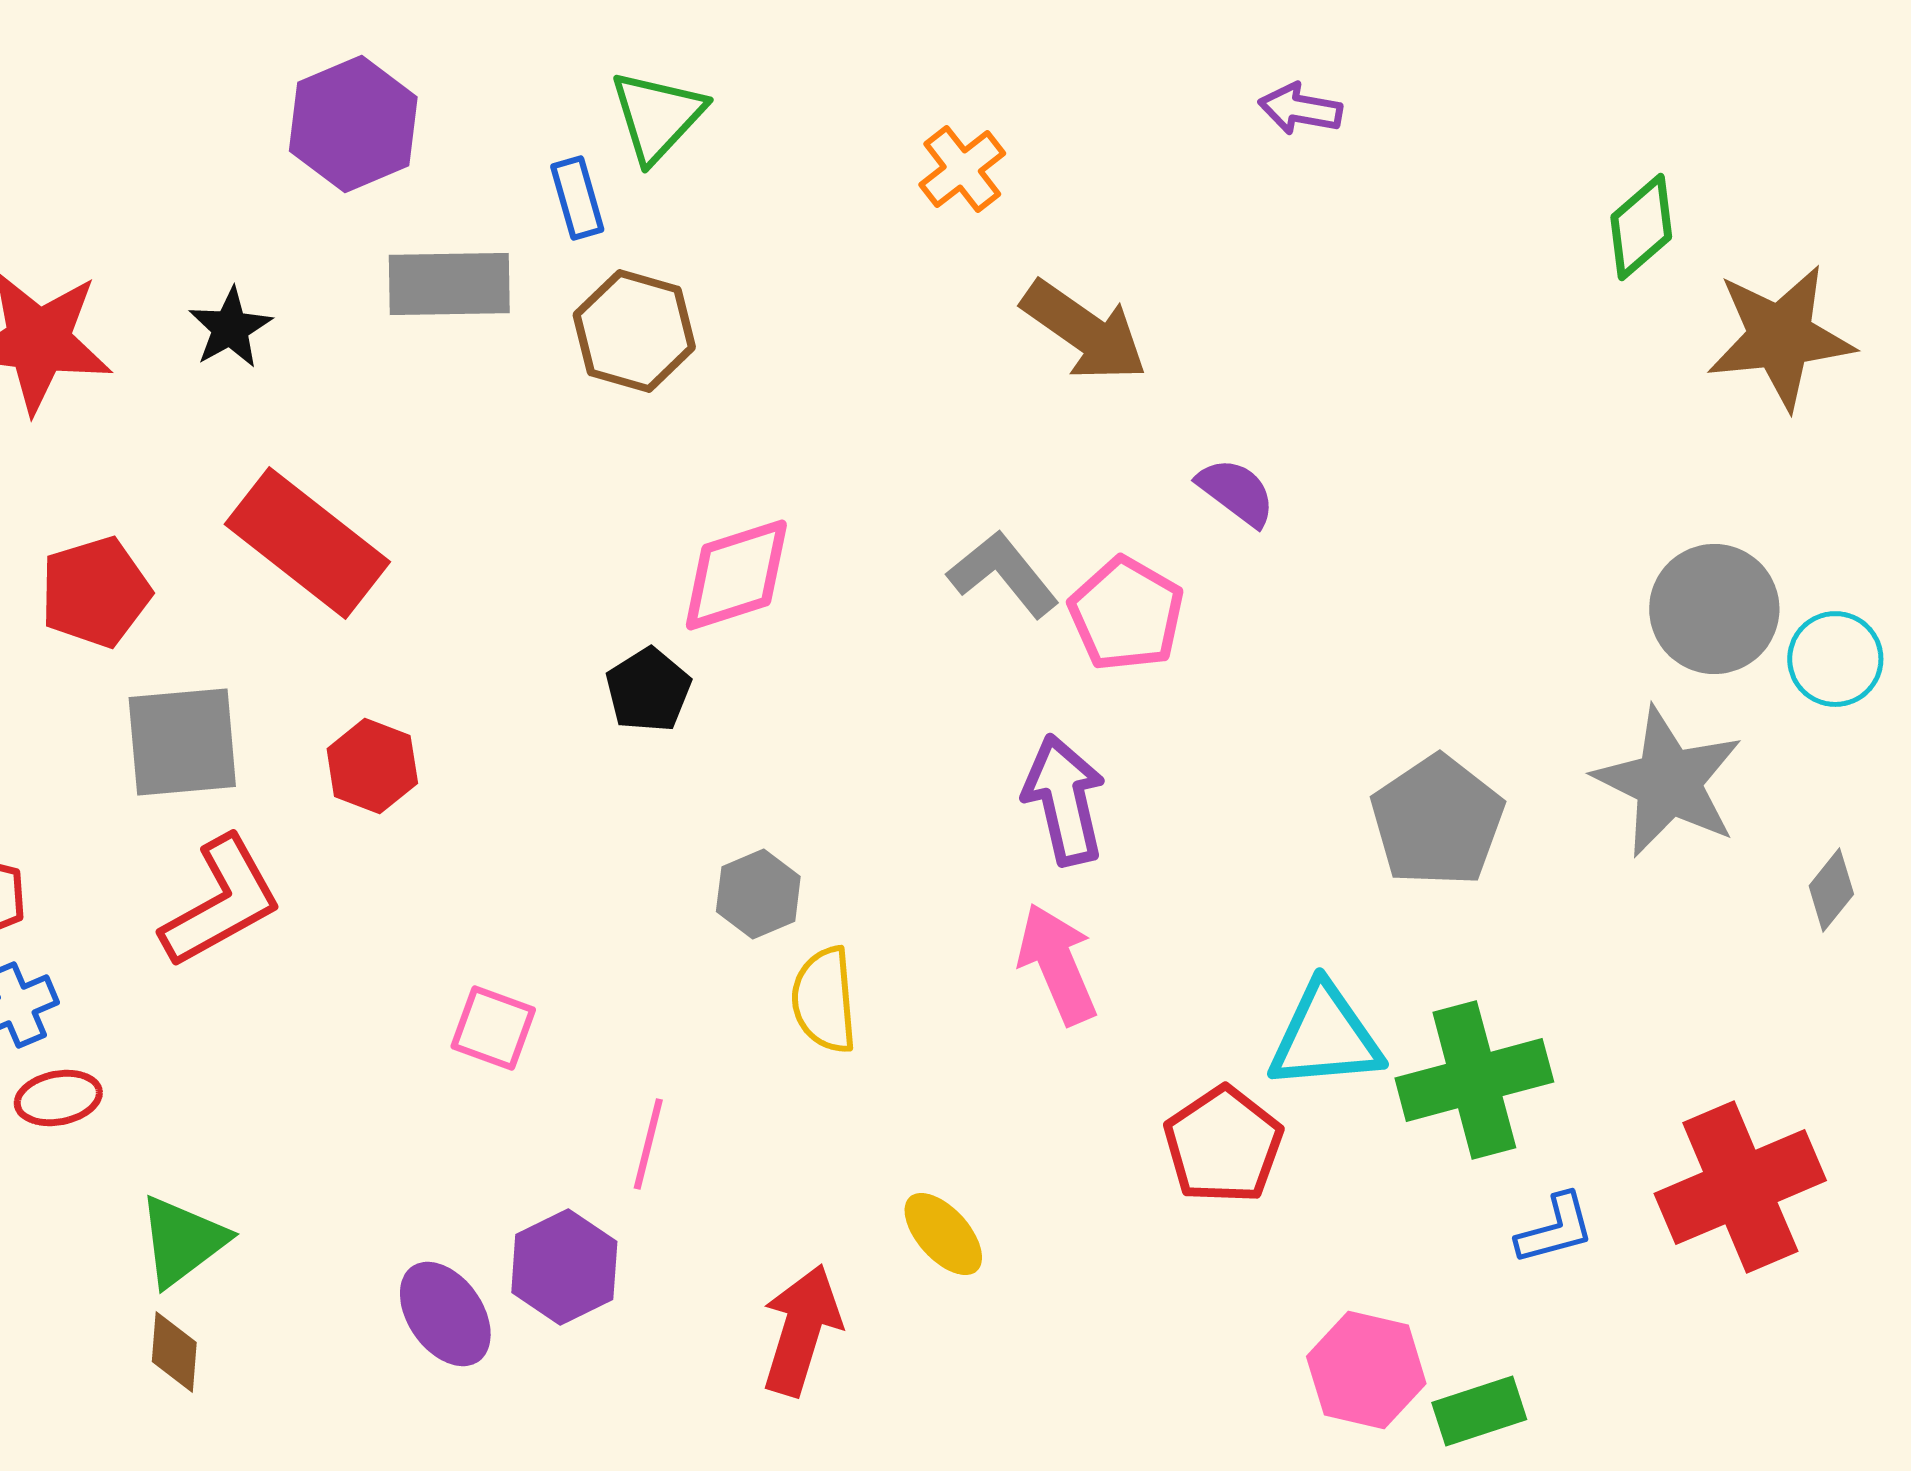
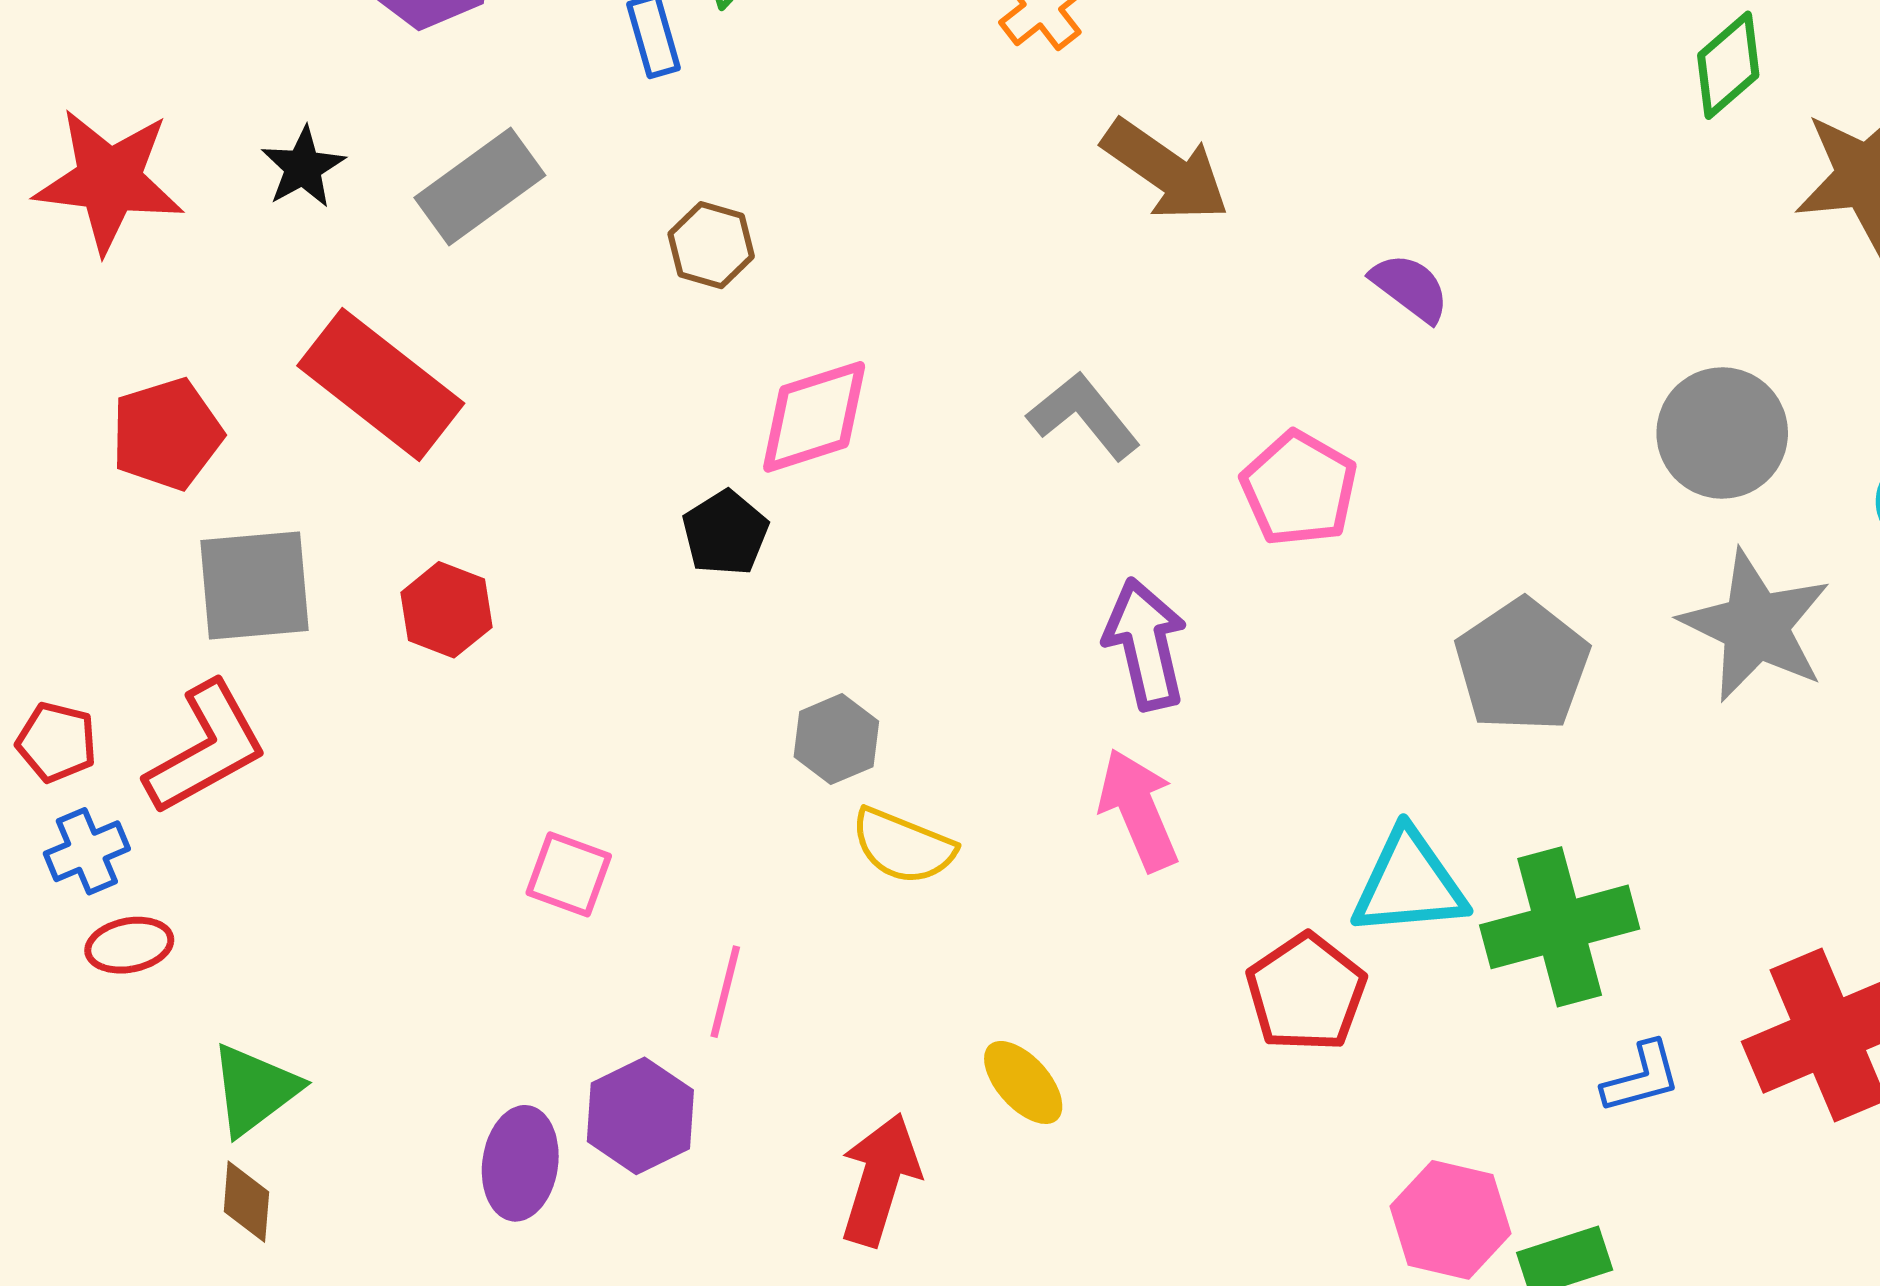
gray rectangle: (449, 284) -> (480, 187), moved, turned -35
brown hexagon: (634, 331) -> (711, 245), moved, size x0.7
purple semicircle: (1236, 492) -> (1410, 288), moved
gray circle: (1714, 609) -> (1722, 433), moved
pink pentagon: (1126, 614) -> (1299, 489), moved
red L-shape: (221, 902) -> (206, 748), moved
yellow semicircle: (824, 1000) -> (903, 846), turned -63
purple ellipse: (445, 1314) -> (520, 1163), turned 43

